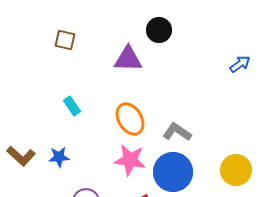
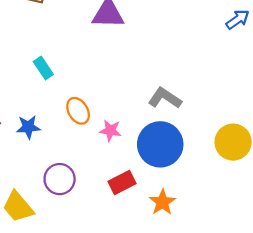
orange ellipse: (130, 119) -> (78, 111), moved, size x0.7
pink star: (130, 160) -> (110, 130), size x0.6

